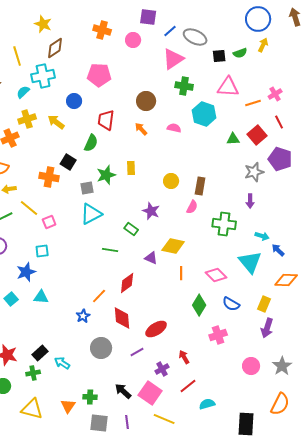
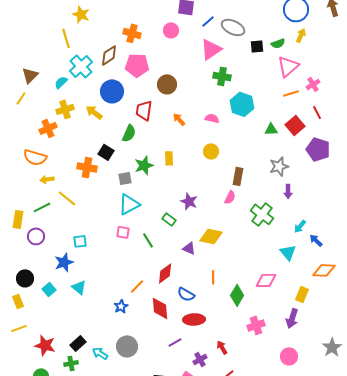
orange cross: (102, 30) -> (132, 33), moved
brown diamond: (55, 48) -> (109, 55), moved
yellow line: (17, 56) -> (66, 38), moved
cyan cross: (43, 76) -> (81, 66), turned -30
pink triangle: (228, 87) -> (288, 66), moved, turned -45
blue circle: (74, 101) -> (112, 91), size x1.5
brown circle: (146, 101) -> (167, 84), moved
gray star: (254, 172) -> (279, 166), moved
yellow circle: (171, 181) -> (211, 151), moved
pink square: (49, 222) -> (123, 232), moved, turned 32
green cross: (224, 224) -> (262, 214), turned 30
cyan arrow: (262, 236) -> (300, 226), turned 112
green line: (110, 250) -> (148, 240), turned 49
cyan triangle: (250, 262) -> (288, 252), size x0.7
orange line: (181, 273) -> (213, 277), moved
pink diamond: (216, 275) -> (266, 280), moved, turned -45
cyan triangle: (41, 297) -> (79, 287), turned 35
blue semicircle: (231, 304) -> (186, 294), moved
purple arrow: (267, 328) -> (292, 318), moved
red ellipse: (156, 329) -> (194, 319), turned 30
gray circle: (101, 348) -> (127, 346), moved
gray star: (282, 366) -> (332, 347), moved

